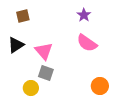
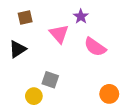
purple star: (84, 15) -> (81, 16), moved
pink triangle: (44, 51) -> (59, 34), moved

